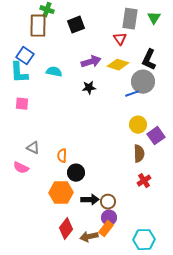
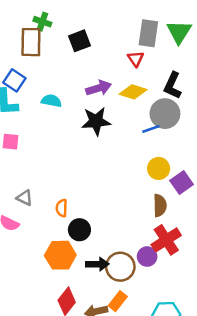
green triangle: (154, 18) -> (179, 32), size x1.5
black star: (89, 88) -> (96, 121), size x1.6
red cross: (144, 181) -> (166, 240), size x1.6
brown circle: (108, 202) -> (120, 267), size x1.5
purple circle: (109, 218) -> (147, 257), moved

